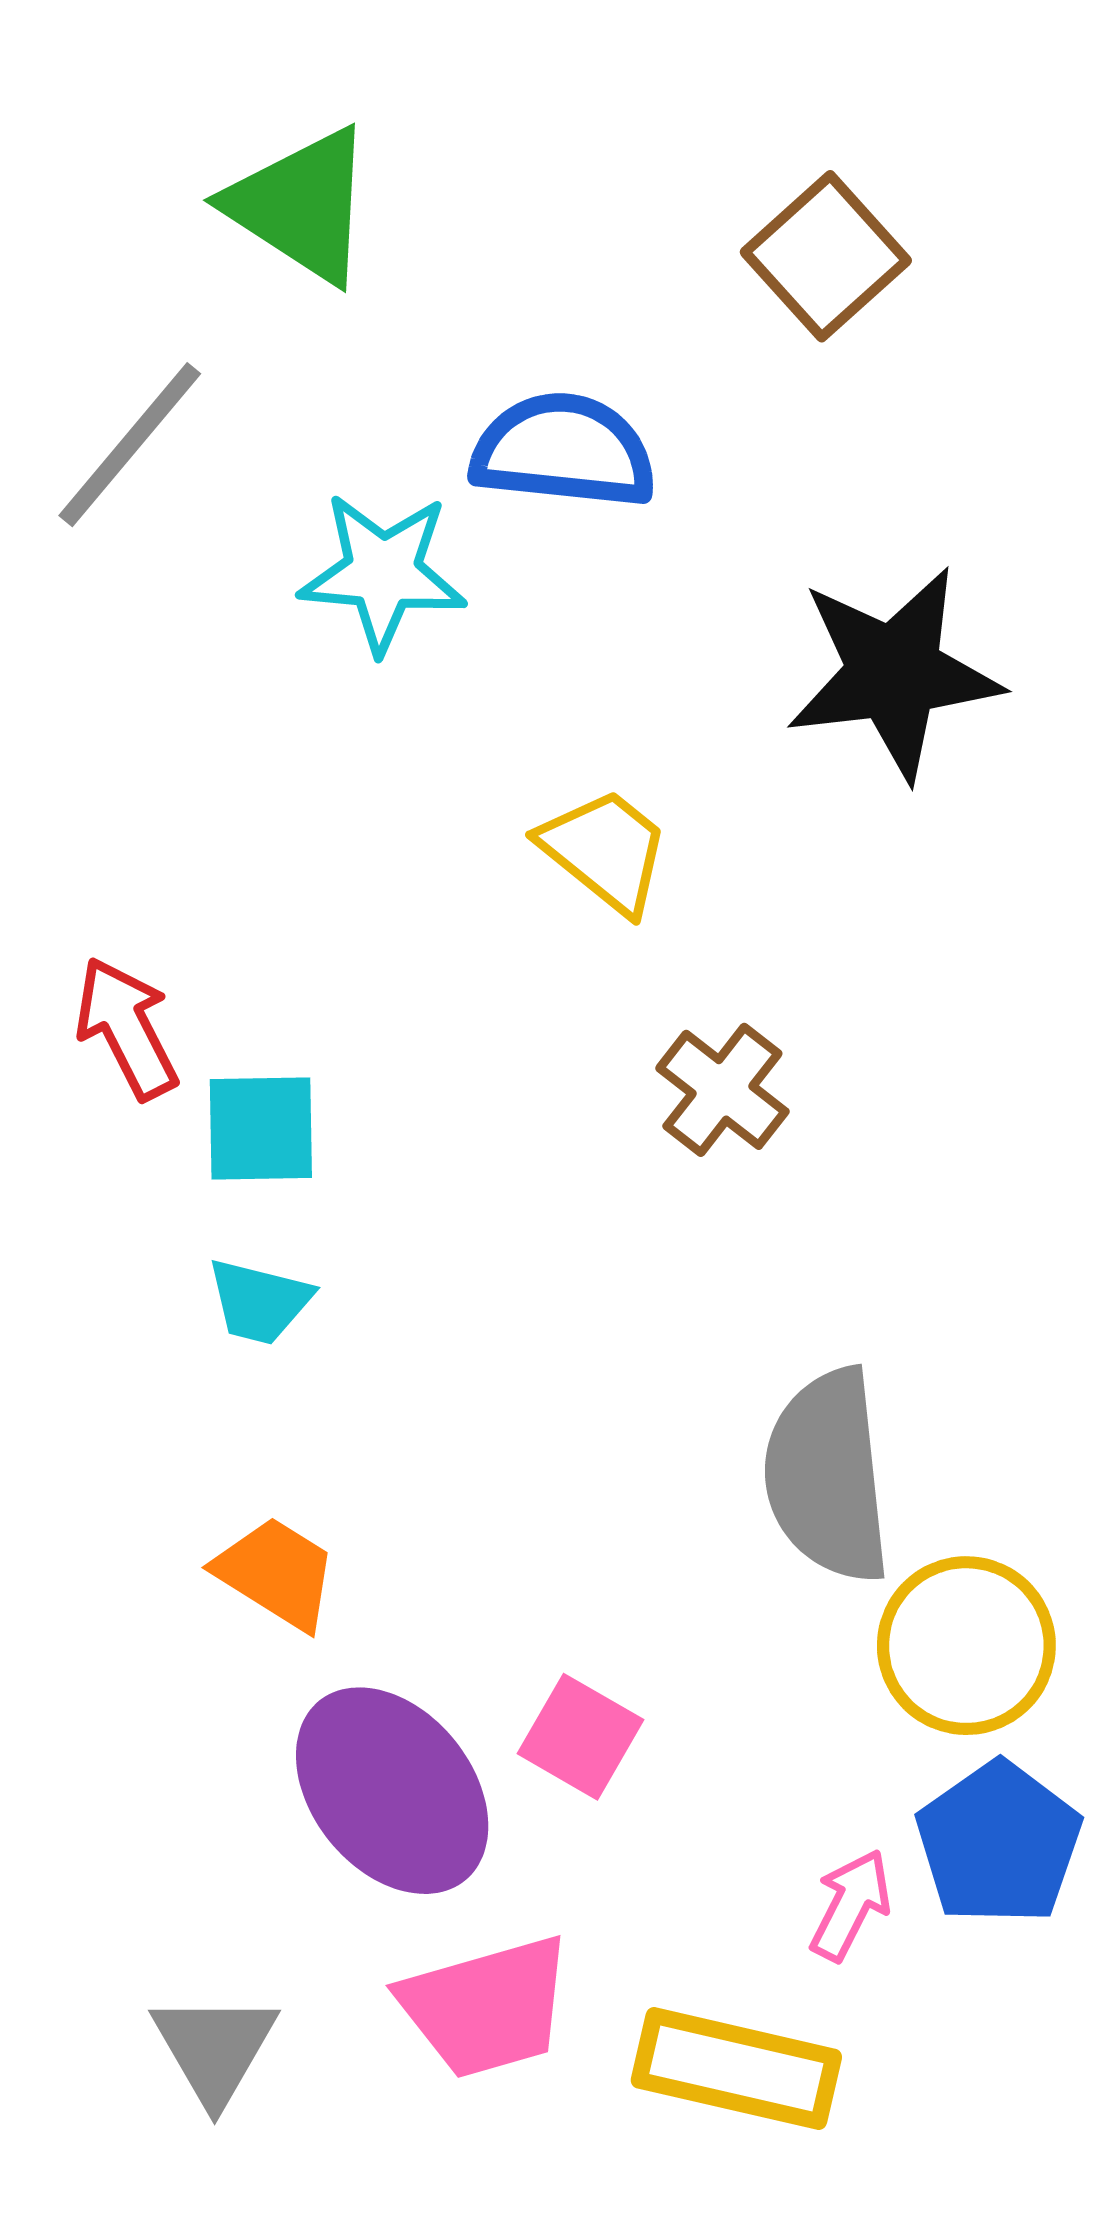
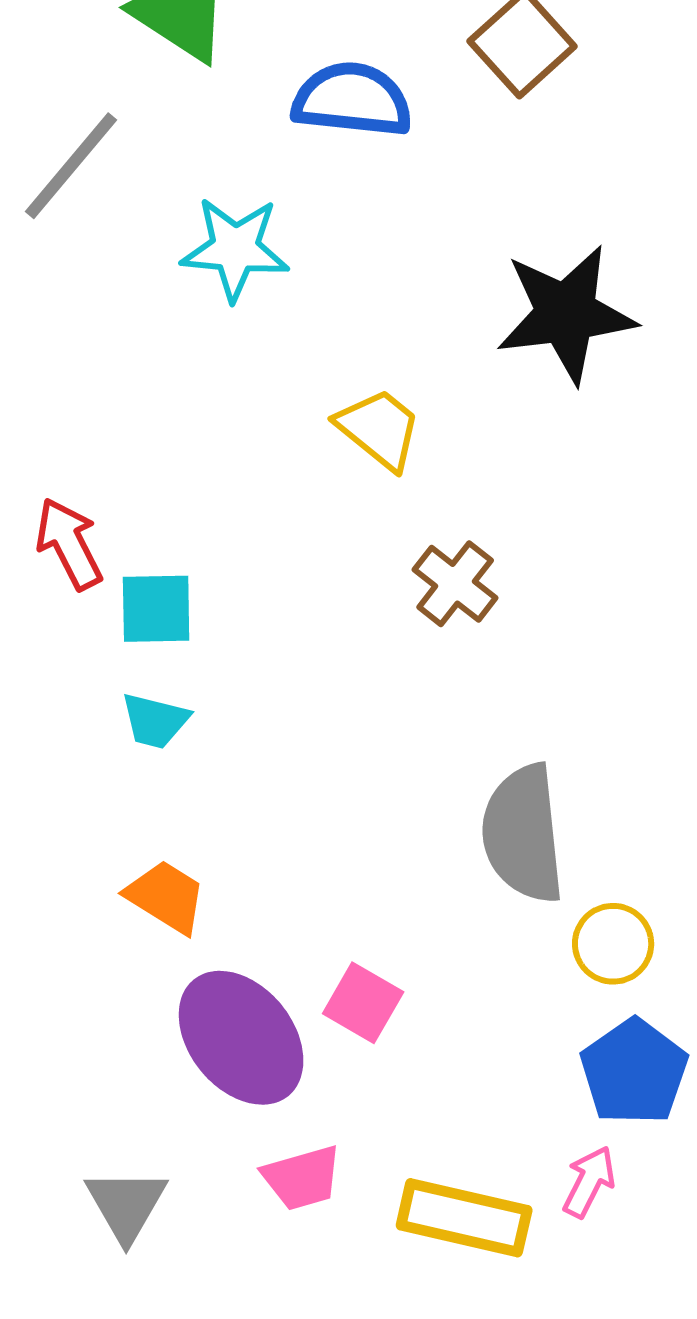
blue semicircle: (563, 451) -> (352, 100), moved
yellow circle: (966, 1646) -> (613, 944), size x0.7
pink arrow: (851, 1905) -> (589, 1182), moved
pink trapezoid: (486, 2007) -> (302, 1178), size x0.7

